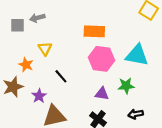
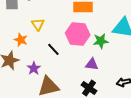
pink hexagon: (102, 59) -> (78, 34), moved
green star: (126, 86) -> (101, 41), moved

